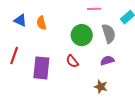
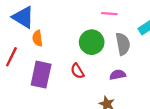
blue triangle: (20, 20) -> (23, 17), size x1.5
orange semicircle: (41, 23) -> (37, 38), moved

